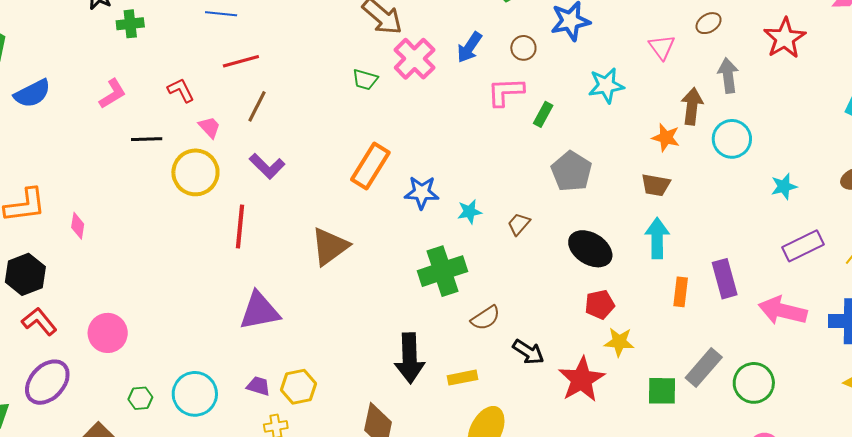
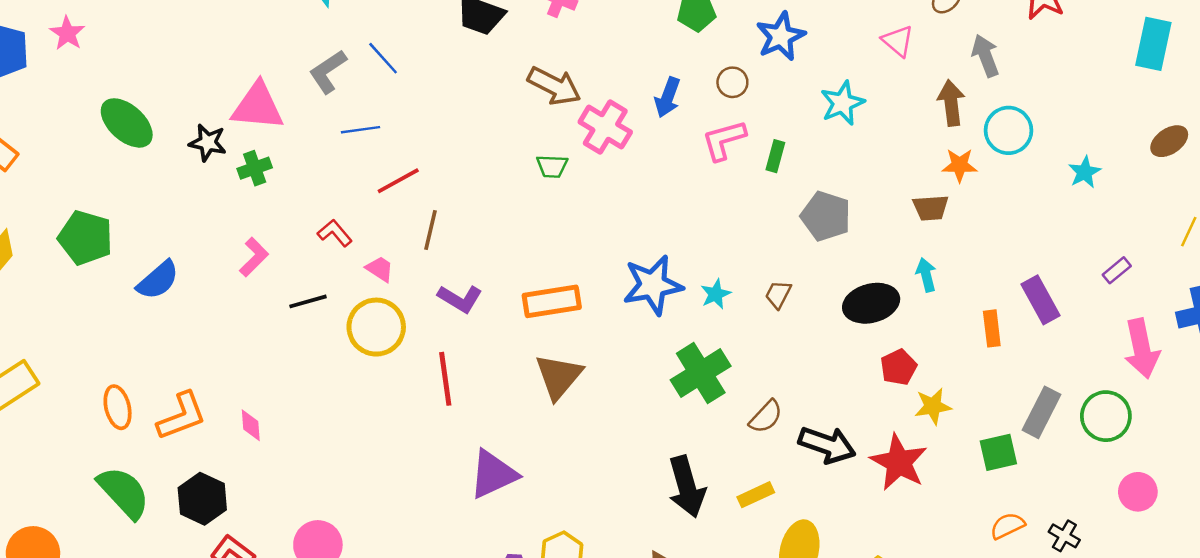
orange star: (666, 138) -> (960, 165), moved
orange rectangle: (370, 166) -> (552, 301), moved, turned 63
blue star: (422, 192) -> (653, 285), size x1.4
cyan arrow: (657, 238) -> (926, 275), moved, size x0.7
purple rectangle: (803, 246) -> (1117, 270), moved, size x0.6
black ellipse: (590, 249) -> (871, 303), turned -33
pink arrow: (783, 311) -> (1142, 349), moved, turned -102
black arrow: (528, 352) -> (827, 445), size x1.4

